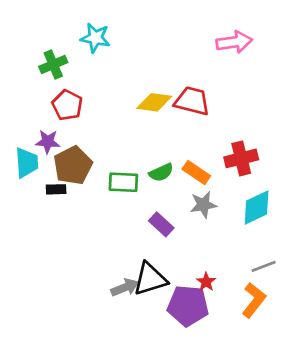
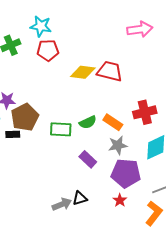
red pentagon: (67, 105) -> (48, 50), moved, turned -30
black triangle: (150, 279) -> (80, 198), size x0.6
purple pentagon: (188, 306) -> (126, 173), moved

